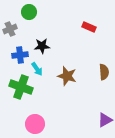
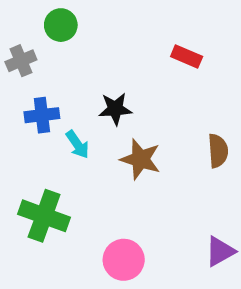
black star: (42, 46) -> (115, 109), moved
green cross: (21, 87) -> (44, 216), moved
pink circle: (35, 124) -> (124, 260), moved

